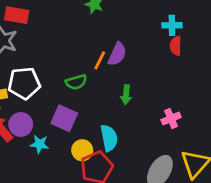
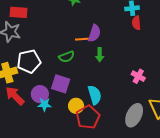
orange line: (100, 60) -> (82, 39), turned 64
green arrow: (126, 95) -> (100, 55), moved
pink cross: (171, 119) -> (138, 76), turned -32
purple circle: (21, 124) -> (40, 94), moved

